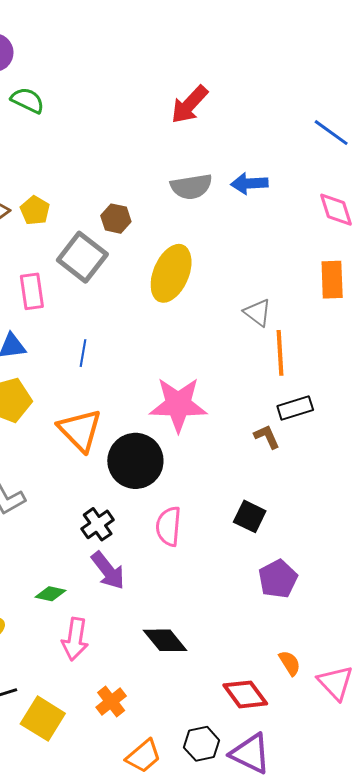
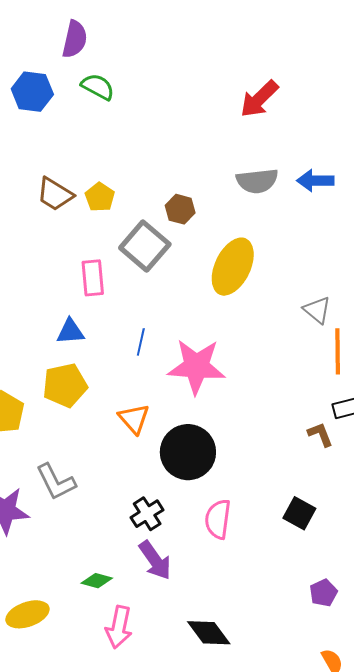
pink star: (178, 404) -> (196, 366), moved
orange triangle: (80, 430) -> (134, 419), size x0.7
purple pentagon: (278, 579) -> (323, 593), moved, size x0.7

